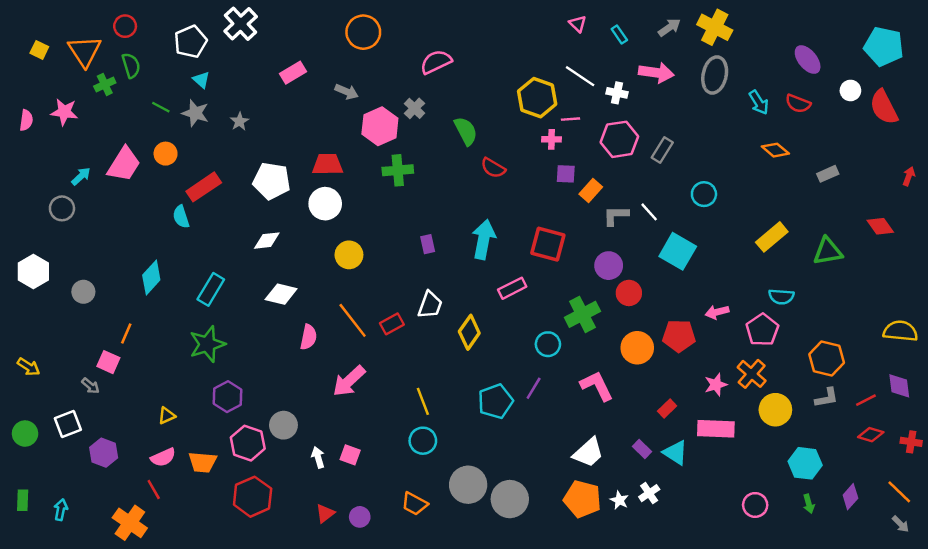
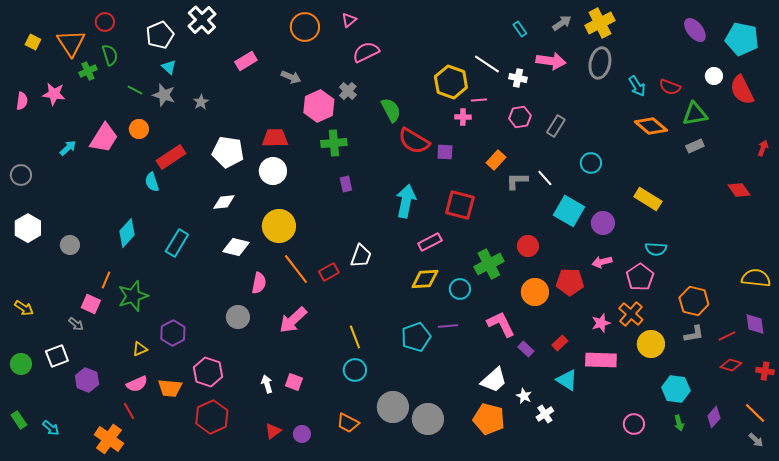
pink triangle: (578, 24) -> (349, 20), moved, turned 35
yellow cross: (715, 27) -> (600, 23), turned 36
purple ellipse: (808, 60) -> (695, 30), moved
pink hexagon: (619, 139) -> (520, 117), size x0.7
orange diamond: (775, 150) -> (651, 126), size x1.4
red semicircle: (493, 168) -> (414, 141), size x1.5
purple square: (566, 174) -> (445, 152), moved
gray circle: (62, 208) -> (21, 175), moved
yellow rectangle: (772, 237) -> (648, 199), turned 72
purple rectangle: (428, 244) -> (346, 184), moved
green triangle: (828, 251) -> (695, 114), moved
yellow circle: (349, 255) -> (279, 226), moved, size x1.4
purple circle: (609, 266) -> (603, 223), moved
yellow diamond: (469, 332) -> (425, 279), moved, turned 52
green star: (207, 344) -> (133, 296), moved
purple line: (534, 388) -> (448, 326), turned 54
purple hexagon: (227, 397) -> (173, 333), moved
gray circle: (283, 425) -> (238, 317), moved
purple rectangle: (642, 449) -> (526, 349), moved
green rectangle: (23, 500) -> (19, 420), turned -36
white star: (619, 500) -> (524, 396), moved
cyan arrow: (61, 510) -> (51, 428), turned 120

